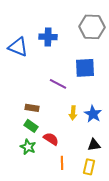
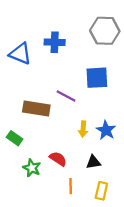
brown rectangle: (32, 108) -> (36, 109), moved, size x1.6
green rectangle: (31, 126) -> (15, 138), moved
black triangle: (94, 145) -> (93, 162), moved

